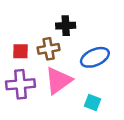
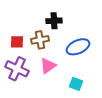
pink triangle: (58, 81) -> (48, 66), size x0.7
purple cross: (21, 84) -> (17, 69), turned 30

